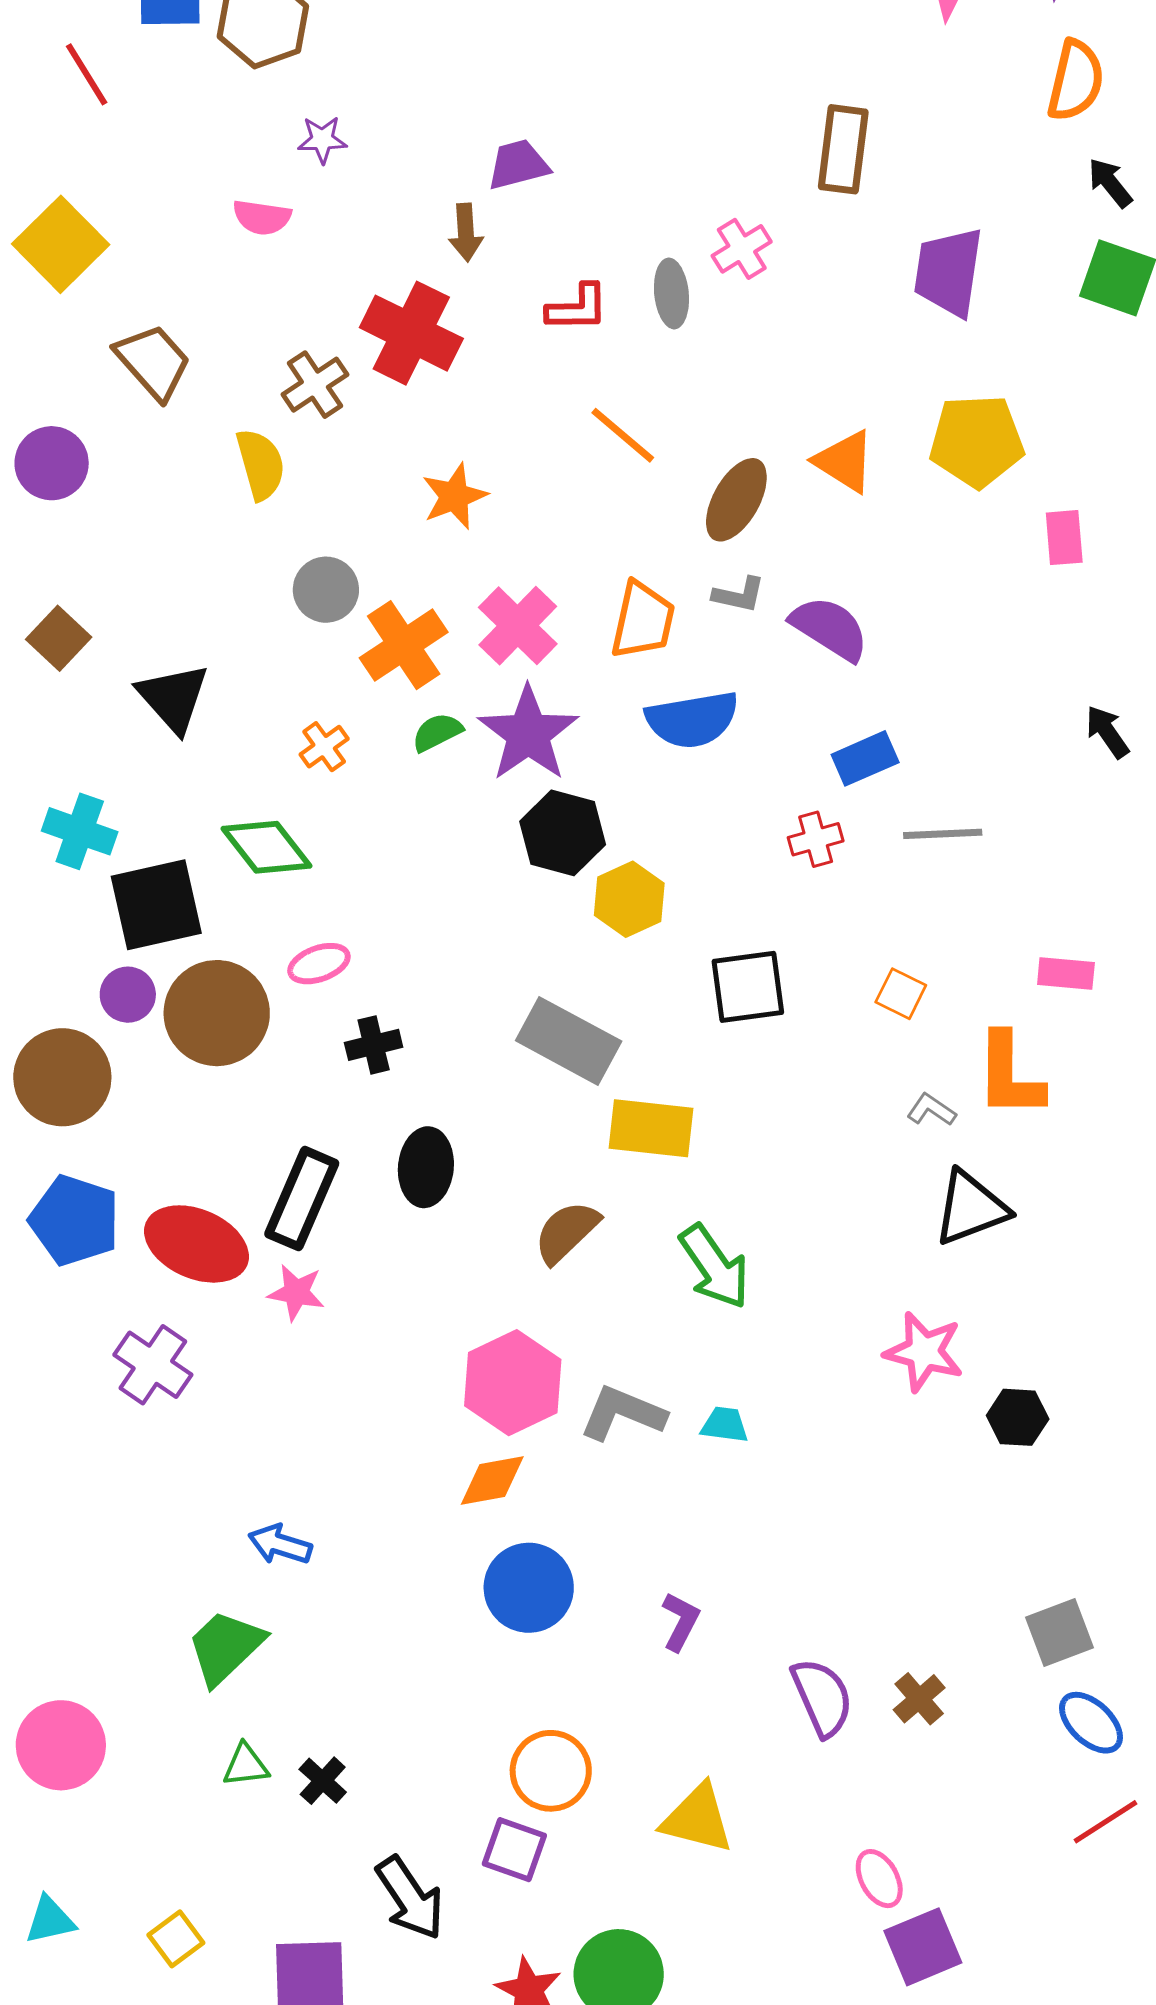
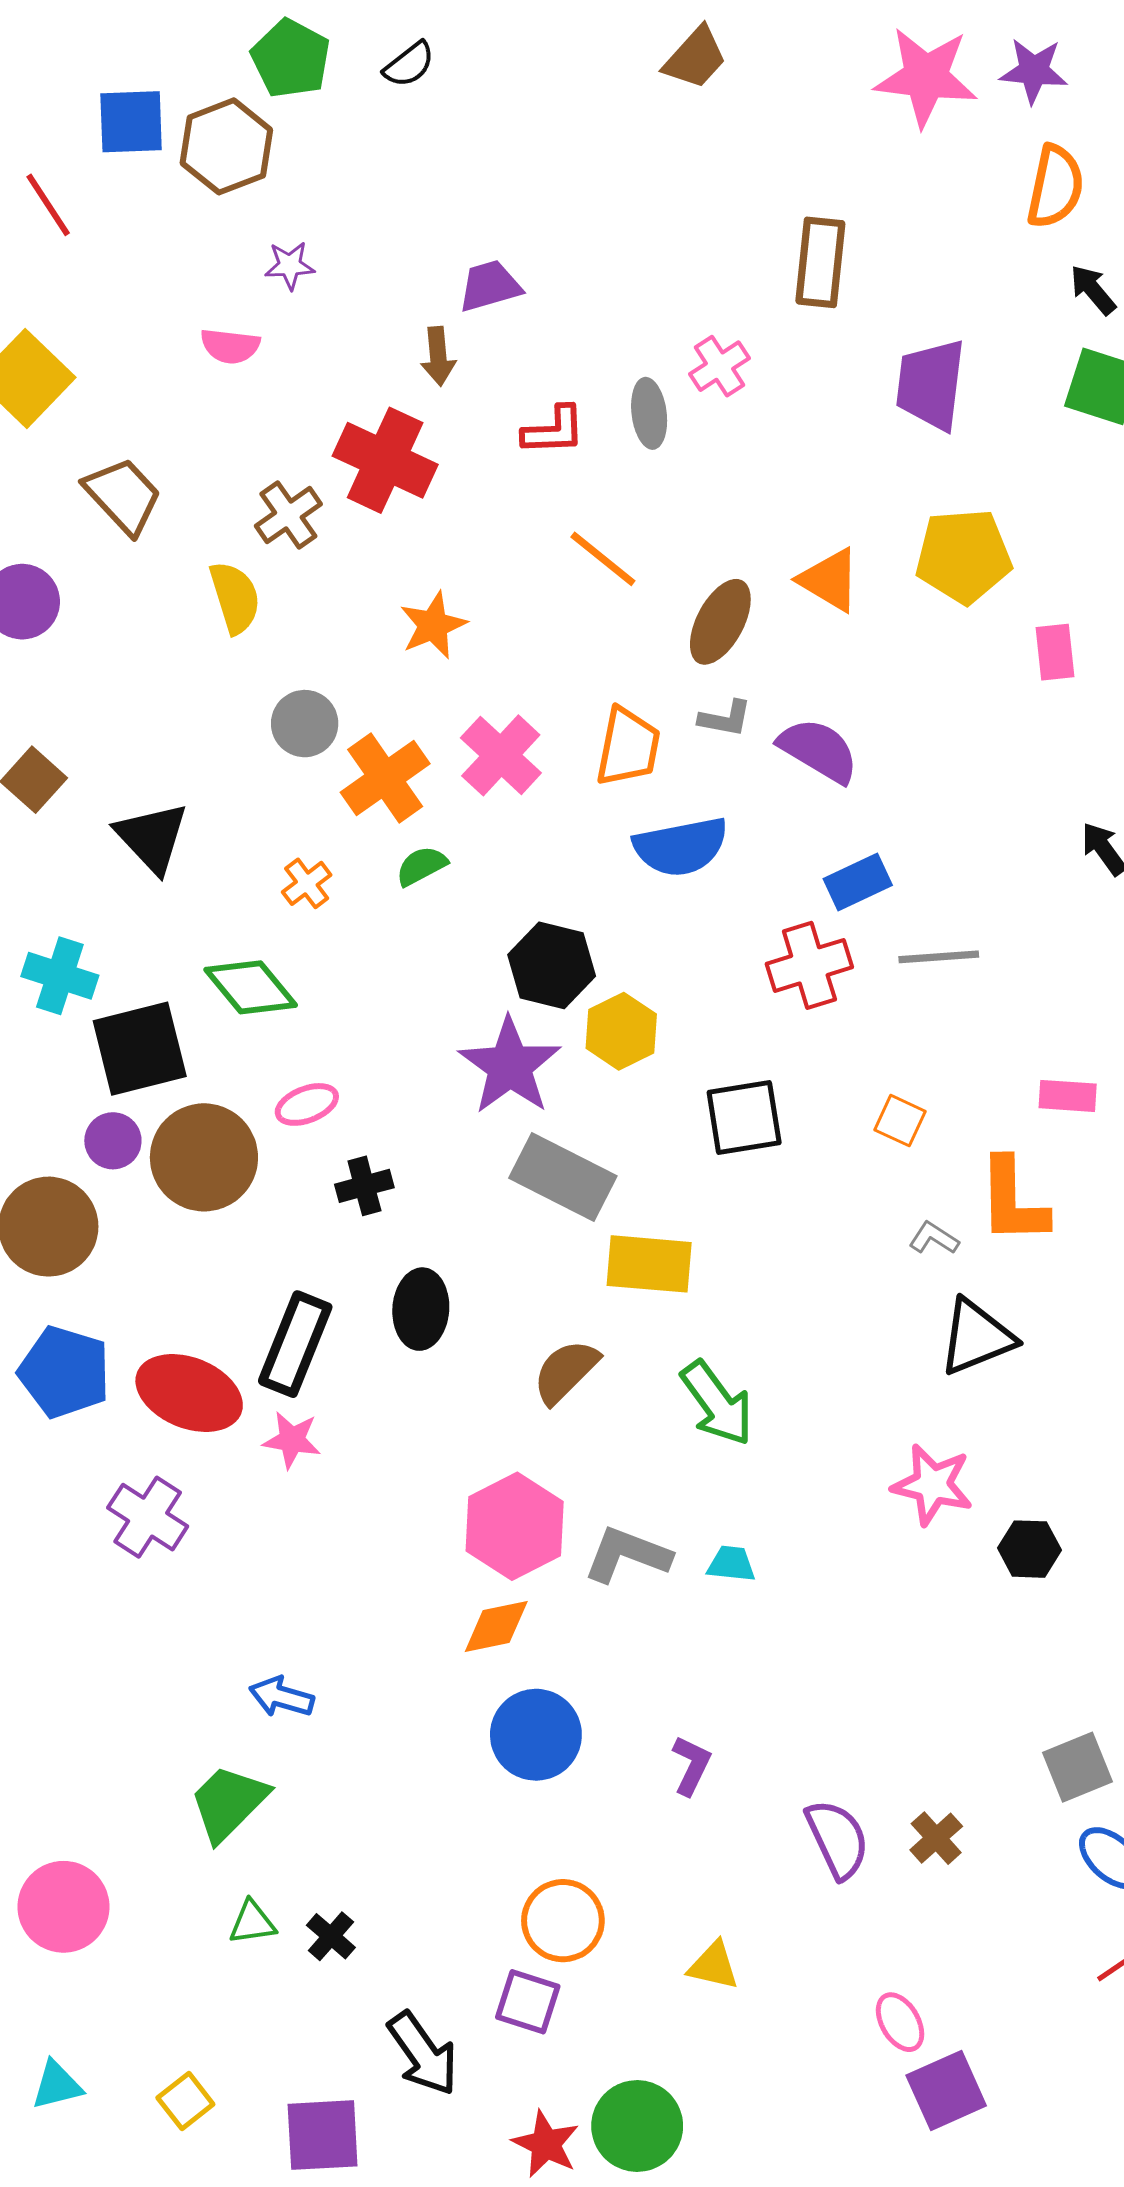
purple star: (528, 734) -> (510, 1066), moved
red cross: (816, 839) -> (809, 965), size x1.5
yellow triangle: (697, 1819) -> (714, 1966), size x0.7

